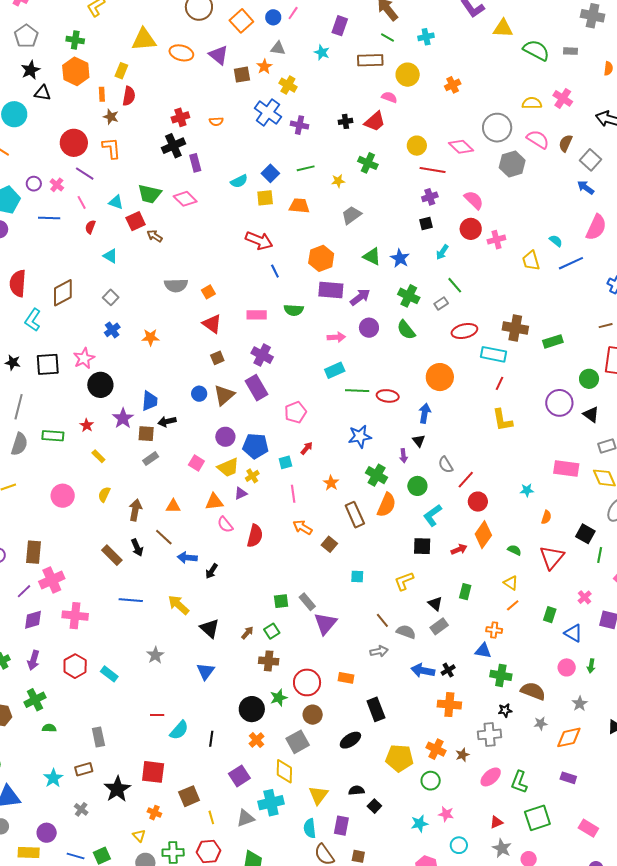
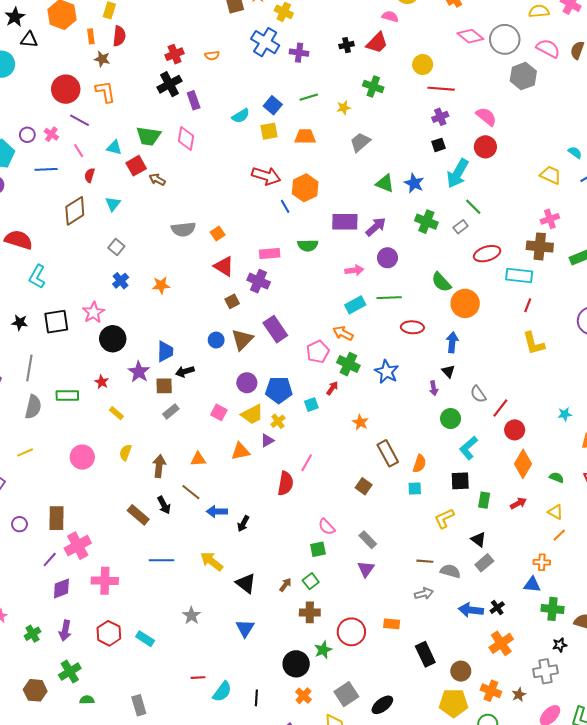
pink diamond: (461, 147) -> (470, 36), moved
pink diamond: (185, 199) -> (186, 138), turned 60
pink cross: (496, 240) -> (550, 219), moved
cyan arrow: (442, 252) -> (458, 173), size x1.8
cyan triangle: (110, 256) -> (113, 204), turned 42
orange hexagon: (321, 258) -> (305, 188), moved
yellow trapezoid: (531, 261) -> (551, 175), turned 135
red semicircle: (18, 283) -> (19, 240), turned 108
brown diamond: (63, 293) -> (75, 211), moved
green semicircle: (406, 330) -> (441, 282), moved
purple cross: (262, 355) -> (259, 281), moved
green line: (357, 391) -> (389, 298), moved
blue star: (360, 436) -> (387, 372), turned -30
green cross: (377, 475) -> (348, 364), moved
pink line: (293, 494) -> (307, 463), moved, turned 42
orange semicircle: (387, 505) -> (419, 464), moved, size x0.7
pink semicircle: (225, 525) -> (327, 527), moved
orange arrow: (303, 527) -> (343, 333), moved
red arrow: (459, 549) -> (518, 503), moved
cyan square: (357, 576) -> (415, 488), moved
green rectangle: (465, 592) -> (484, 500), moved
gray rectangle: (307, 602) -> (368, 540), moved
brown line: (382, 620) -> (425, 561), turned -42
purple triangle: (325, 623) -> (366, 569), size x0.7
orange cross: (449, 705) -> (501, 643), turned -35
brown circle: (313, 715) -> (461, 671), moved
black ellipse: (350, 740) -> (382, 705), moved

